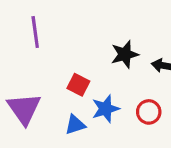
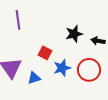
red circle: (149, 112) -> (89, 70), size x1.5
blue triangle: (75, 125) -> (34, 78), moved

